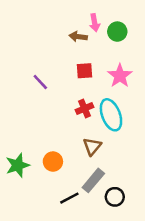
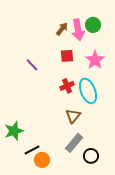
pink arrow: (95, 23) -> (78, 30), moved, size x1.5
brown arrow: (78, 37) -> (62, 29), turned 120
orange circle: (53, 162) -> (42, 160), moved
black line: (69, 198) -> (32, 150), moved

